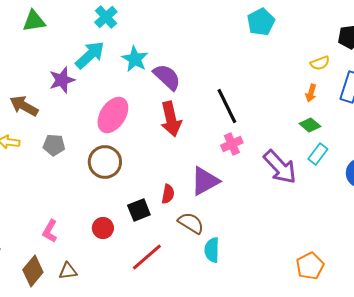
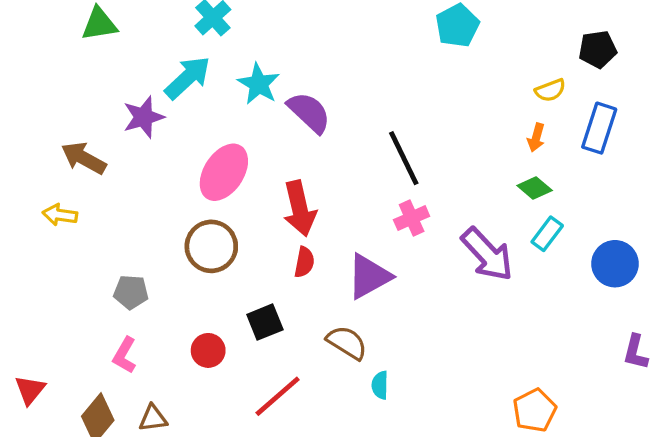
red arrow: (171, 119) -> (300, 209), moved
gray pentagon: (54, 145) -> (131, 292), moved
red semicircle: (168, 194) -> (304, 262), moved
cyan semicircle: (212, 250) -> (380, 385), size x0.7

